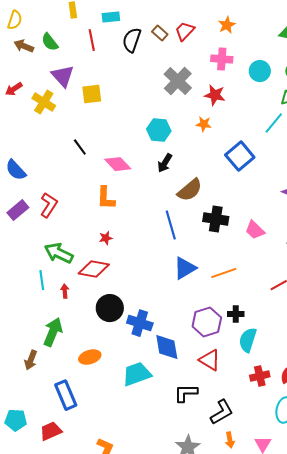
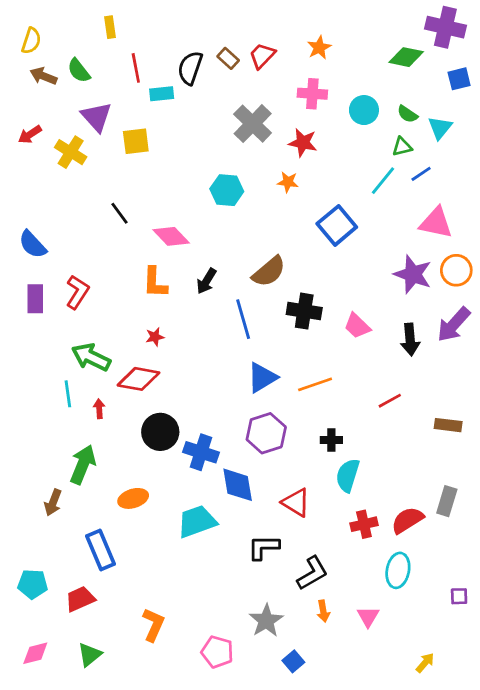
cyan rectangle: (111, 17) -> (162, 94), moved
black arrow: (165, 163) -> (206, 281), moved
purple rectangle: (18, 210) -> (35, 299), turned -50
purple hexagon: (207, 322) -> (266, 433), moved

